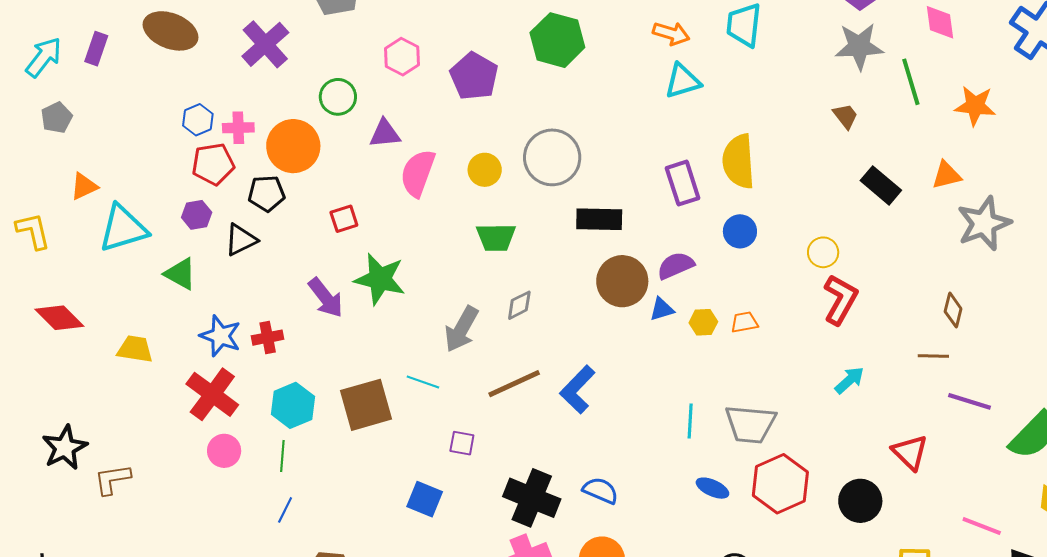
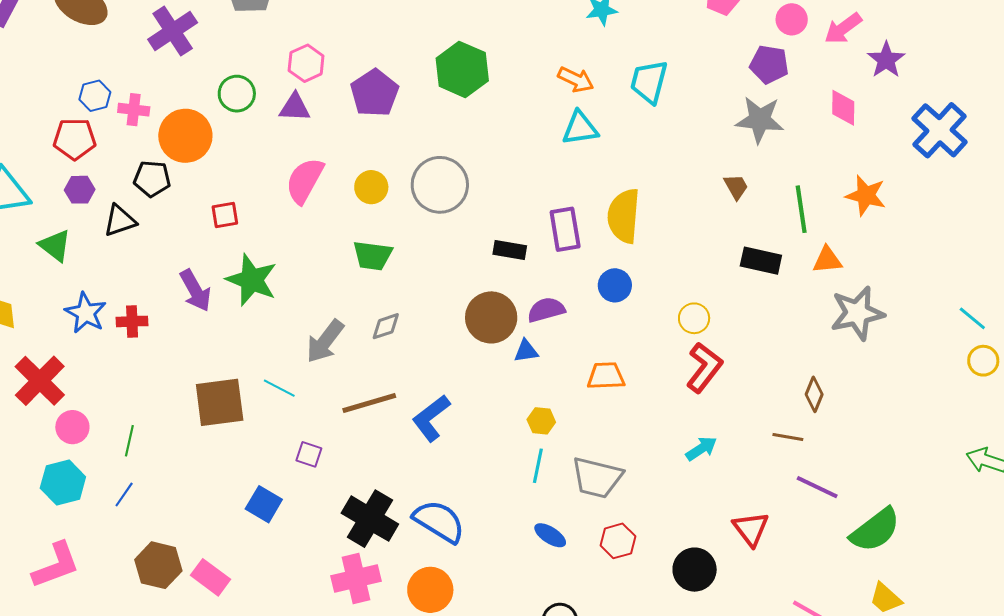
green line: (911, 82) -> (801, 209), moved
purple triangle: (385, 134) -> (295, 107), moved
red pentagon: (213, 164) -> (75, 139), moved
black rectangle: (881, 185) -> (761, 261), turned -36
black rectangle: (599, 219) -> (510, 250), moved, size x0.7
yellow hexagon: (703, 322) -> (541, 421), moved
orange trapezoid: (744, 322) -> (606, 376), size x1.4
red cross: (212, 394) -> (40, 381), moved
cyan hexagon: (293, 405) -> (63, 482), moved
red hexagon: (780, 484) -> (618, 541), size x0.6
blue semicircle: (600, 490) -> (439, 521), size x1.5

